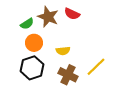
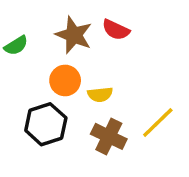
green semicircle: (27, 24) -> (16, 45), moved
orange circle: (34, 43) -> (65, 80), moved

